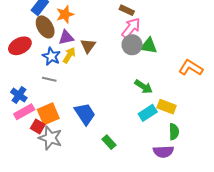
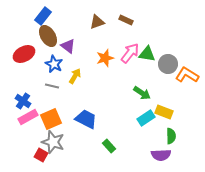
orange star: (65, 14) -> (105, 58), moved
pink arrow: (131, 28) -> (130, 53), moved
purple triangle: (66, 37) -> (68, 46), turned 49
gray circle: (132, 45) -> (168, 64), moved
brown triangle: (88, 46) -> (97, 22), moved, turned 35
yellow arrow: (69, 55) -> (75, 76), moved
blue trapezoid: (85, 114) -> (86, 119), turned -30
red square: (38, 126) -> (41, 155), moved

